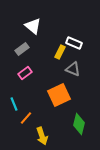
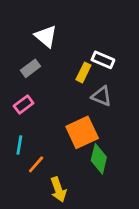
pink rectangle: (25, 73) -> (24, 104), moved
cyan line: (14, 104) -> (19, 145), turned 32
green diamond: (79, 124) -> (99, 159), moved

